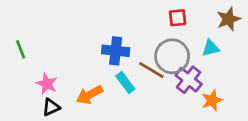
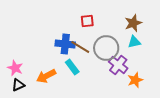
red square: (178, 18) -> (87, 21), moved
brown star: (229, 19) -> (133, 23), moved
brown line: (151, 70) -> (80, 47), moved

